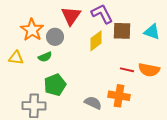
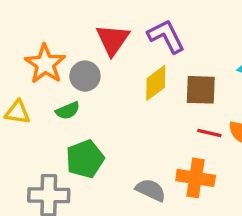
brown square: (122, 31) -> (201, 90), moved

